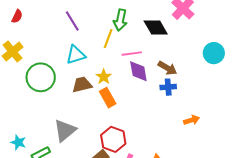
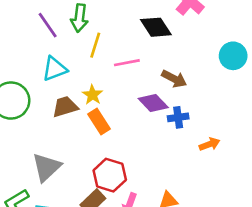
green arrow: (120, 20) -> (79, 18), moved
purple diamond: (138, 71) -> (153, 103), moved, turned -30
blue cross: (168, 87) -> (178, 117), moved

